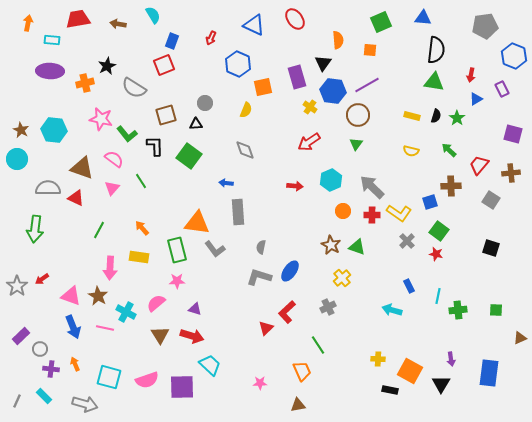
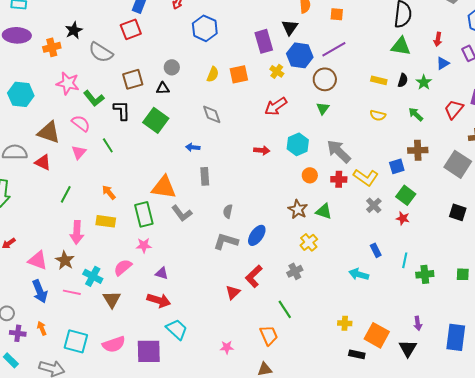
orange square: (263, 87) -> (239, 74), moved
red trapezoid: (479, 165) -> (454, 109), moved
gray square: (491, 200) -> (458, 164), size x1.5
gray rectangle: (238, 212) -> (205, 176), size x0.7
brown triangle: (160, 335) -> (112, 299), moved

